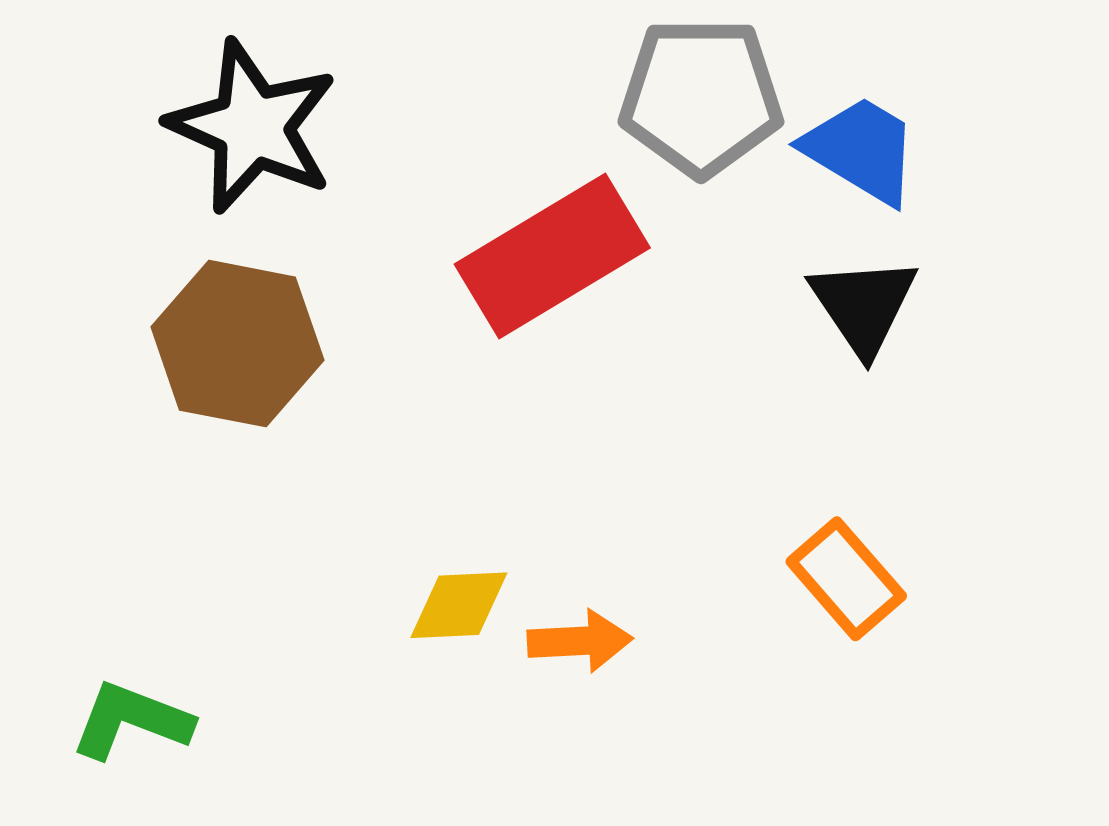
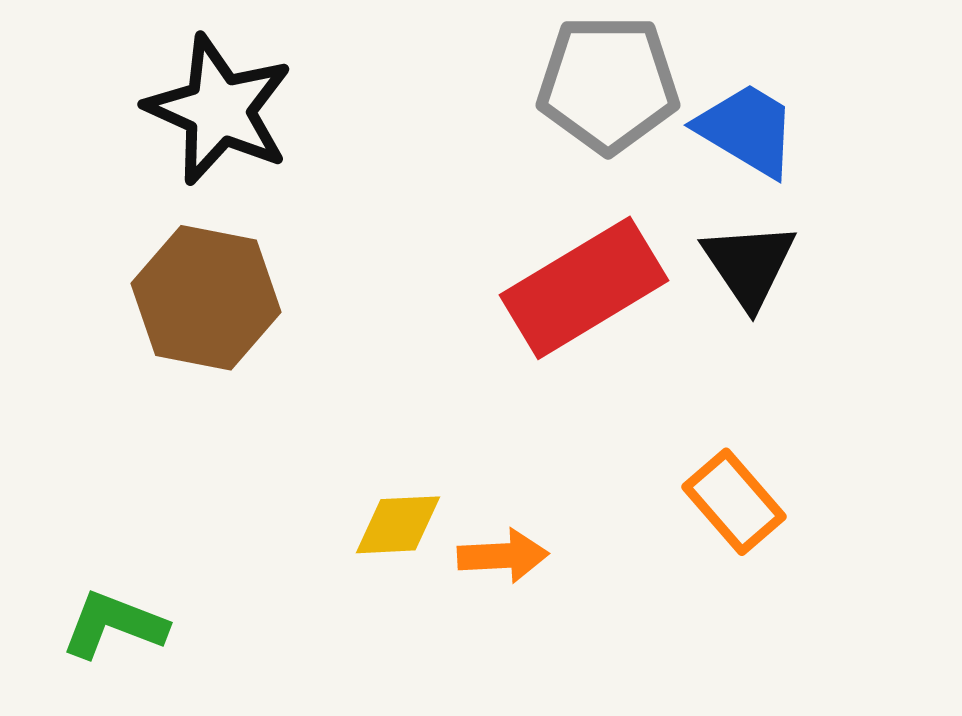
red rectangle: (552, 256) -> (584, 288), moved

